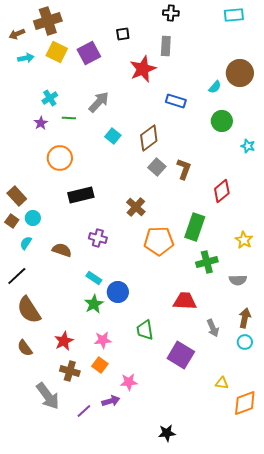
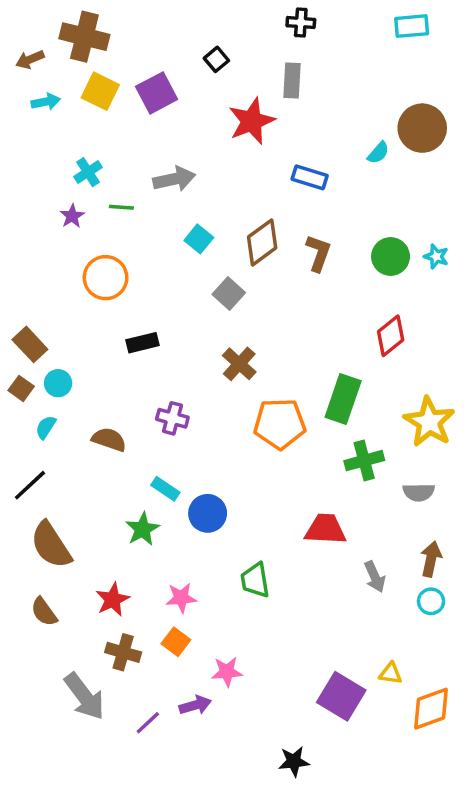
brown cross: (48, 21) -> (84, 37), turned 32
black square: (123, 34) -> (216, 59), turned -32
gray arrow: (99, 102) -> (174, 179), turned 35
green circle: (222, 121) -> (391, 257), moved
gray square: (157, 167) -> (229, 293), moved
brown L-shape: (184, 169) -> (318, 253), moved
black rectangle: (81, 195) -> (142, 343), size x0.7
yellow star: (244, 240) -> (429, 422), size x1.6
green star: (94, 304) -> (142, 529), moved
purple square: (181, 355) -> (341, 696), moved

